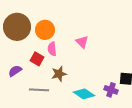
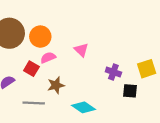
pink semicircle: (52, 49) -> (48, 58), turned 72
purple cross: (111, 90) -> (113, 72), moved

